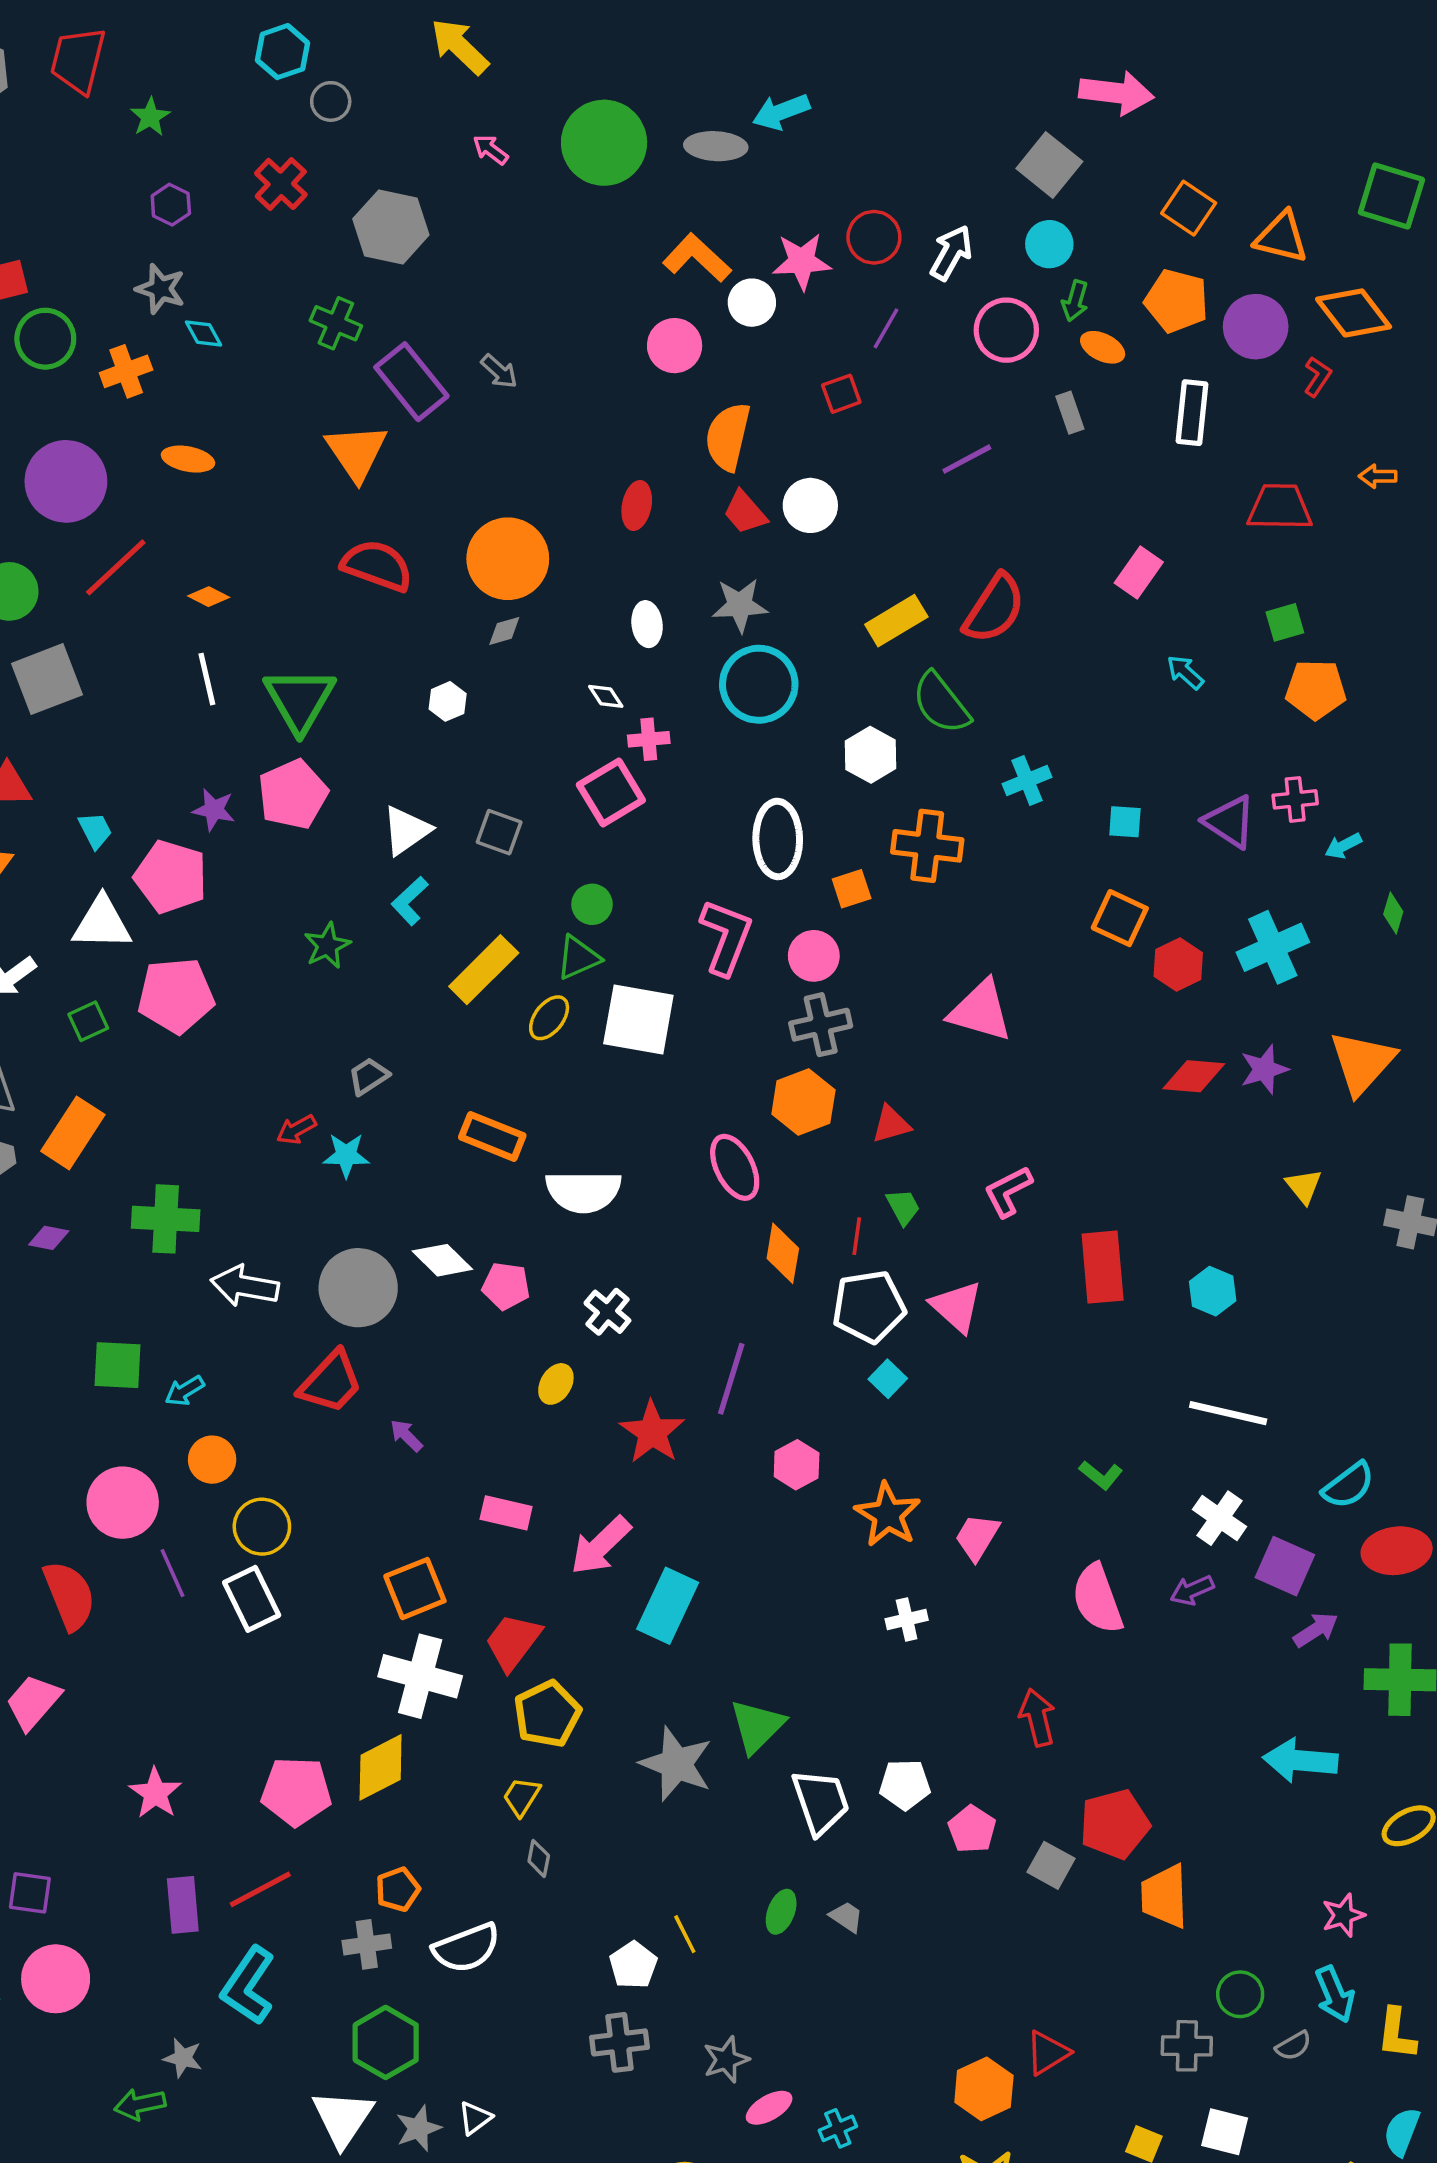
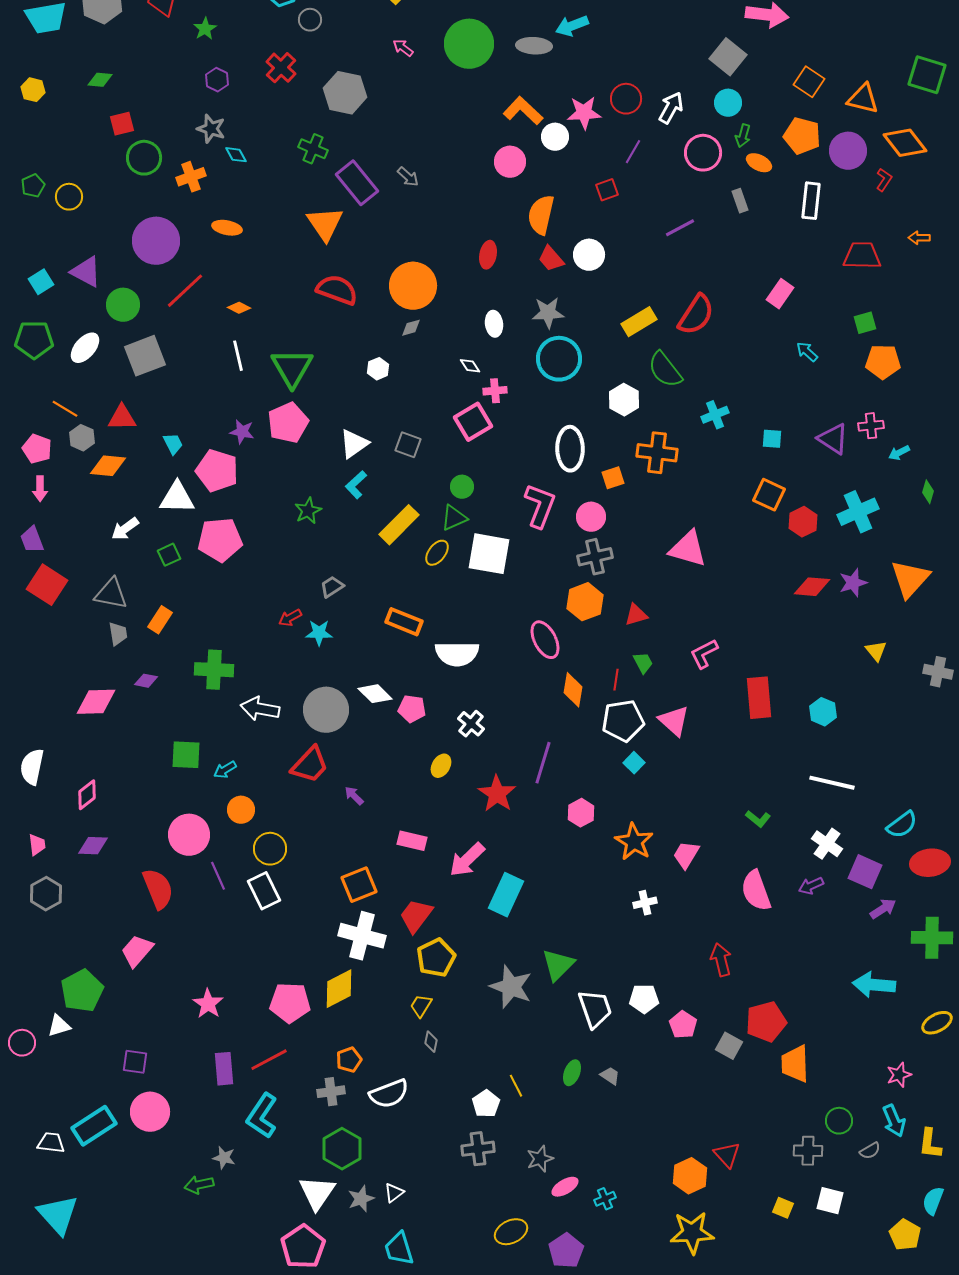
orange rectangle: (73, 1133) -> (160, 620), size x0.7
red triangle: (1048, 2053) -> (727, 1155), turned -40

